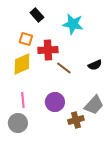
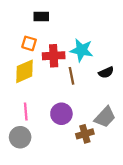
black rectangle: (37, 15) -> (41, 17), turned -48
cyan star: (73, 24) -> (82, 50), moved
brown line: (64, 68) -> (71, 76), turned 42

